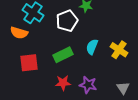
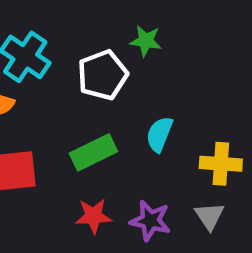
yellow cross: (119, 50) -> (221, 164), moved, turned -30
gray triangle: (123, 88) -> (209, 216), moved

